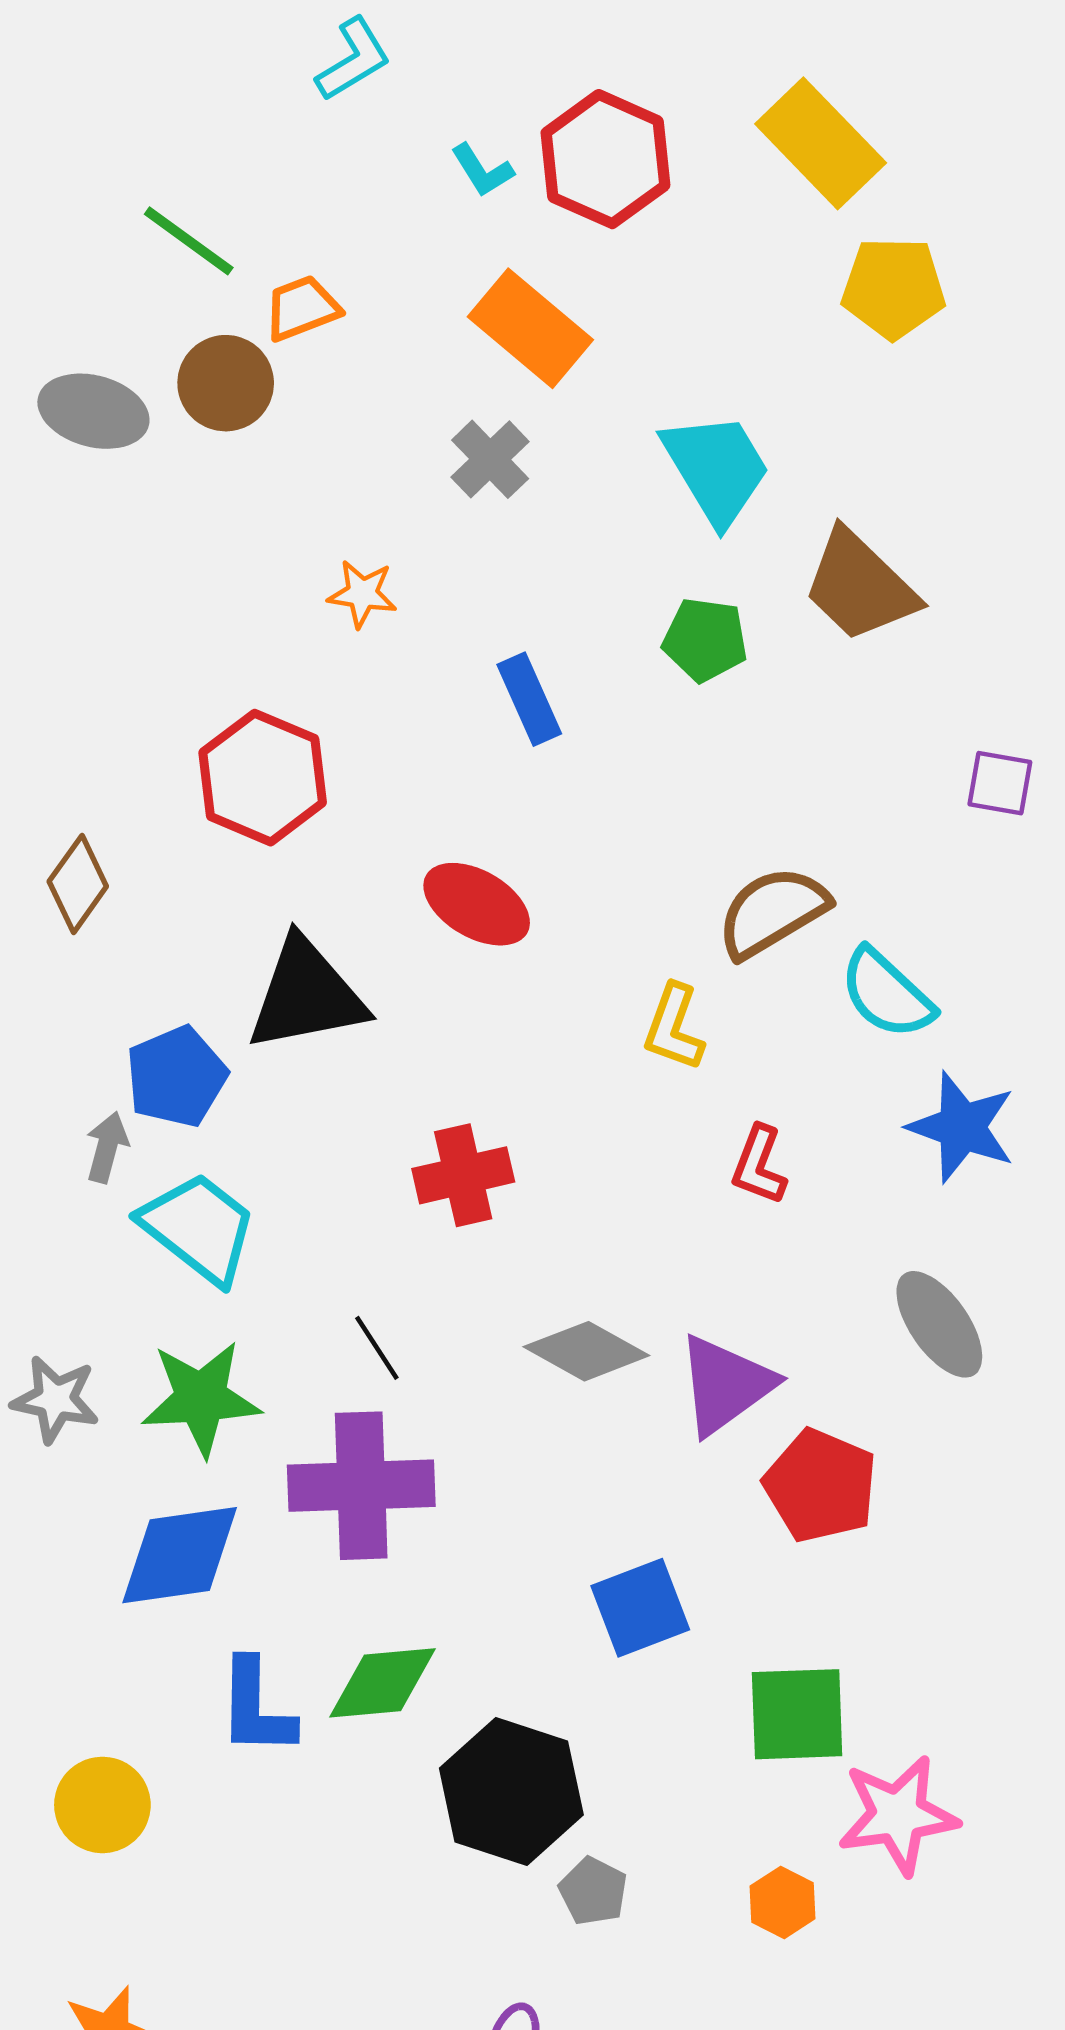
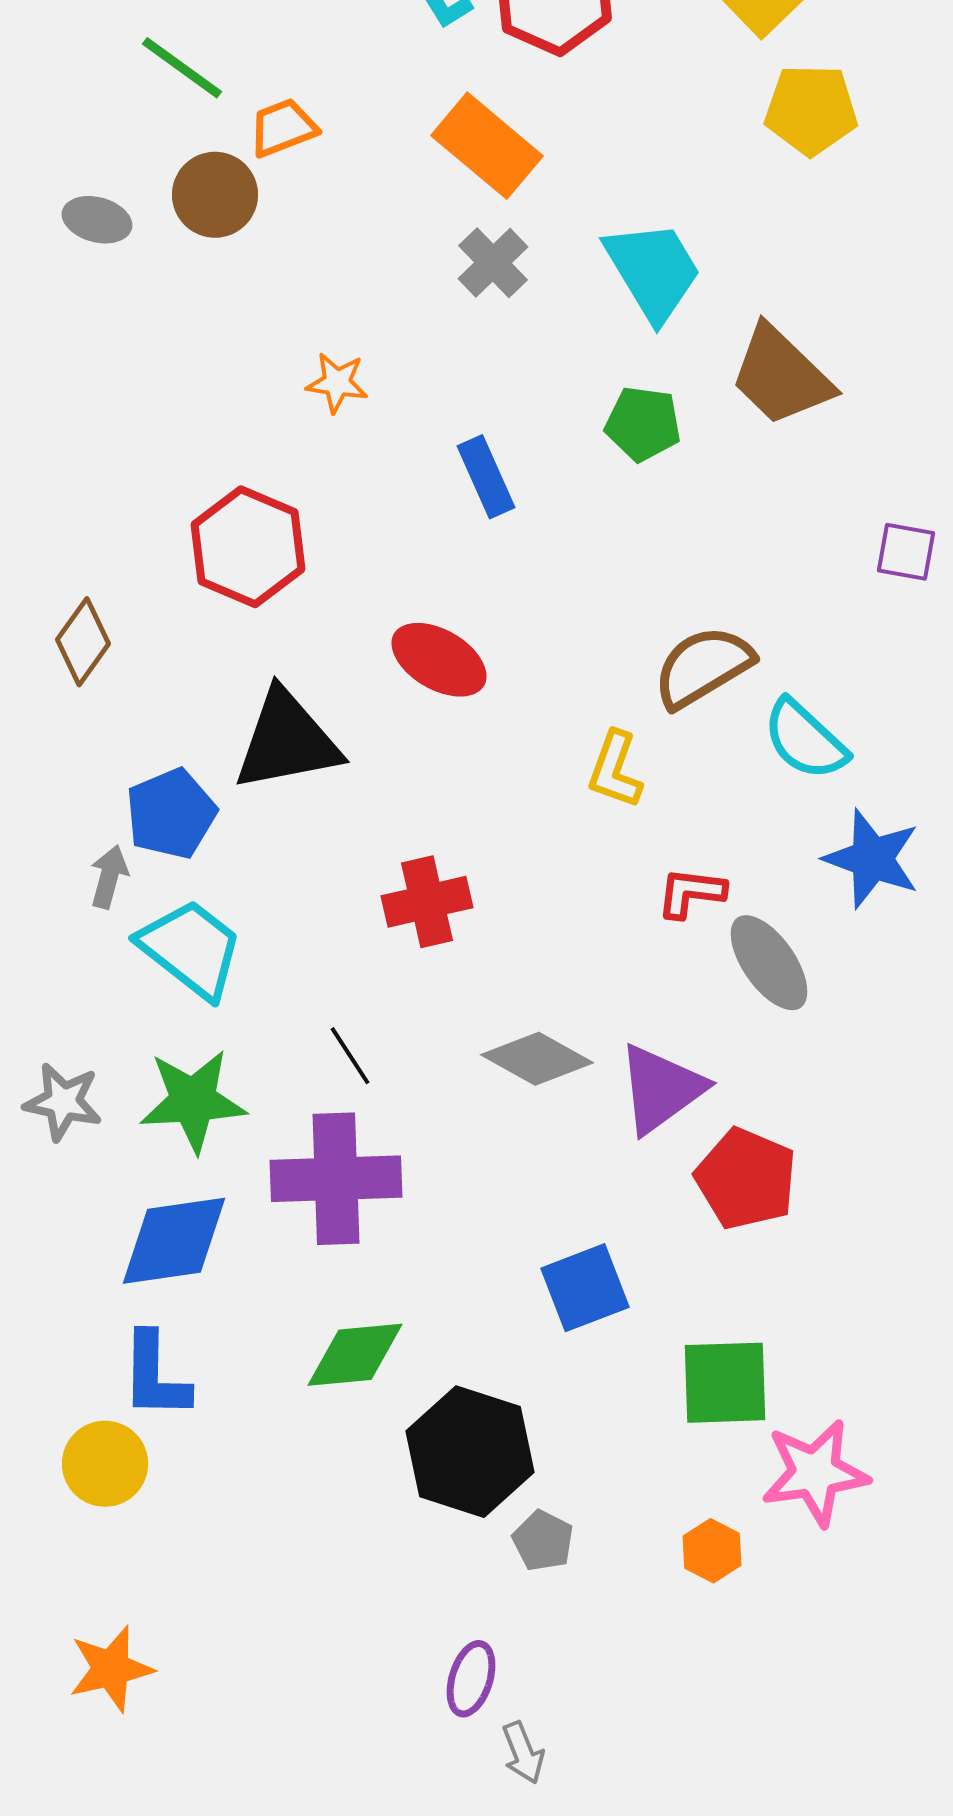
gray ellipse: (93, 411) -> (97, 220), size x0.7
gray cross: (490, 459) -> (493, 263), moved
red L-shape: (759, 1165) -> (691, 893), turned 76
gray ellipse: (939, 1324) -> (769, 963), moved
blue L-shape: (256, 1707) -> (155, 1376), moved

